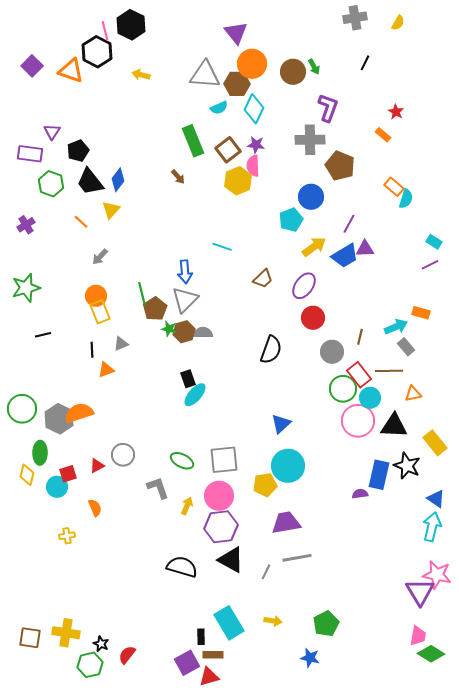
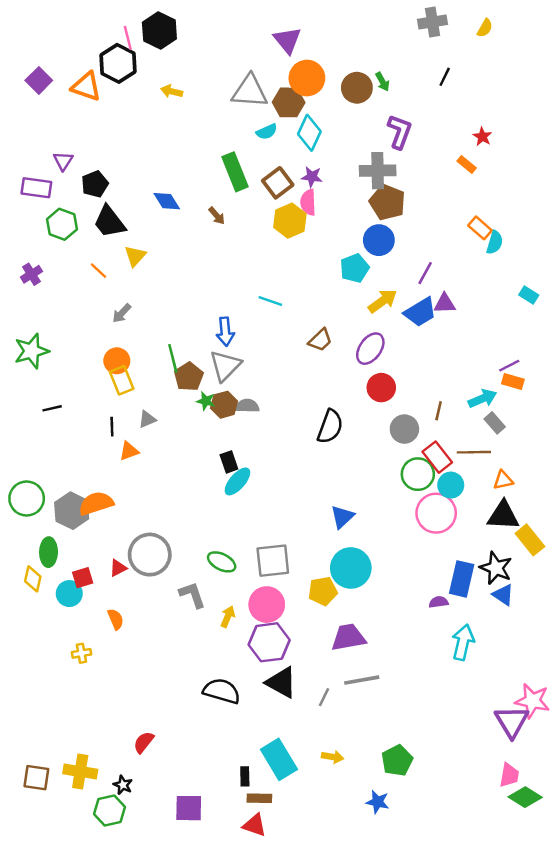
brown pentagon: (340, 166) -> (387, 202), moved
blue diamond: (118, 180) -> (167, 201), moved, turned -70
purple line: (430, 265) -> (509, 366), moved
black triangle: (394, 426) -> (503, 516), moved
gray circle: (123, 455) -> (150, 555), size x1.5
blue triangle: (436, 499) -> (503, 595), moved
cyan arrow: (432, 527) -> (463, 642), moved
red semicircle: (127, 655) -> (144, 742), moved
purple square: (187, 663) -> (189, 808), moved, turned 30
red triangle: (209, 677) -> (255, 825), turned 35

